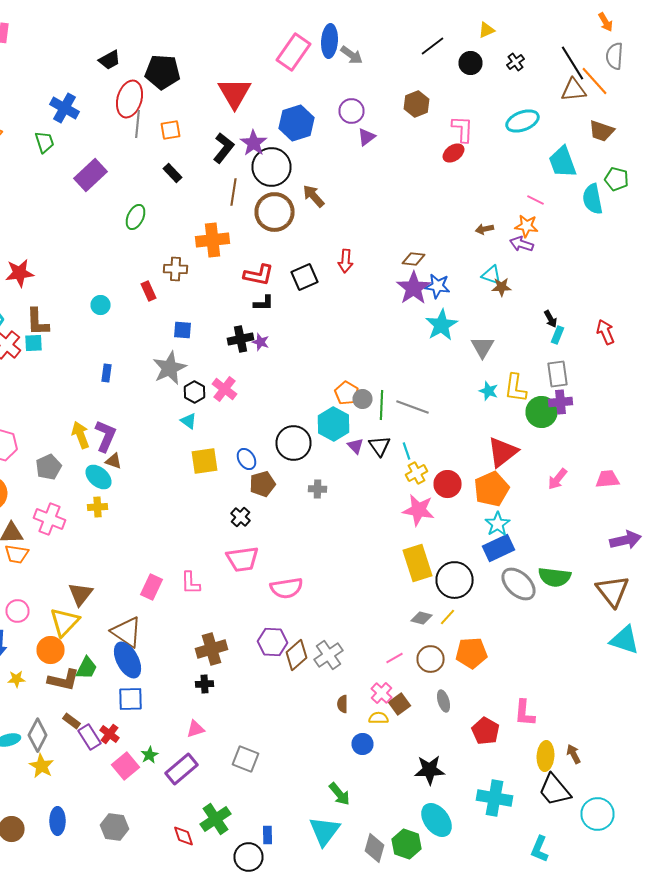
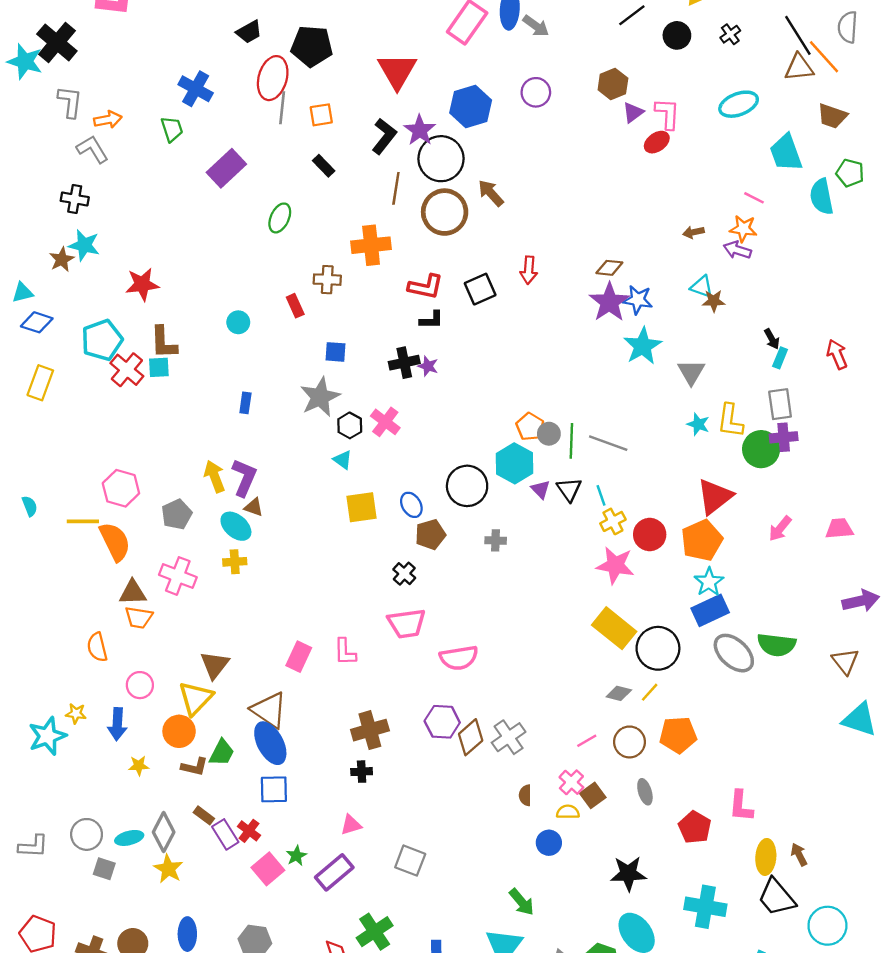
purple triangle: (366, 137) -> (633, 112), moved
yellow rectangle: (418, 563) -> (614, 628), turned -33
brown triangle: (612, 591) -> (845, 661), size x0.7
brown L-shape: (64, 680) -> (194, 767), size x0.7

